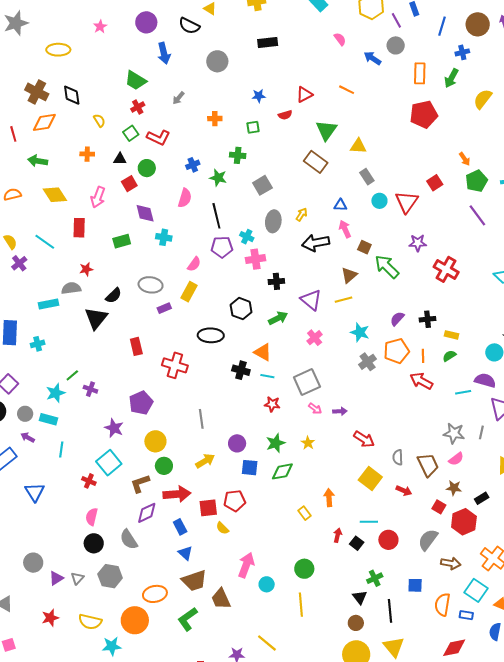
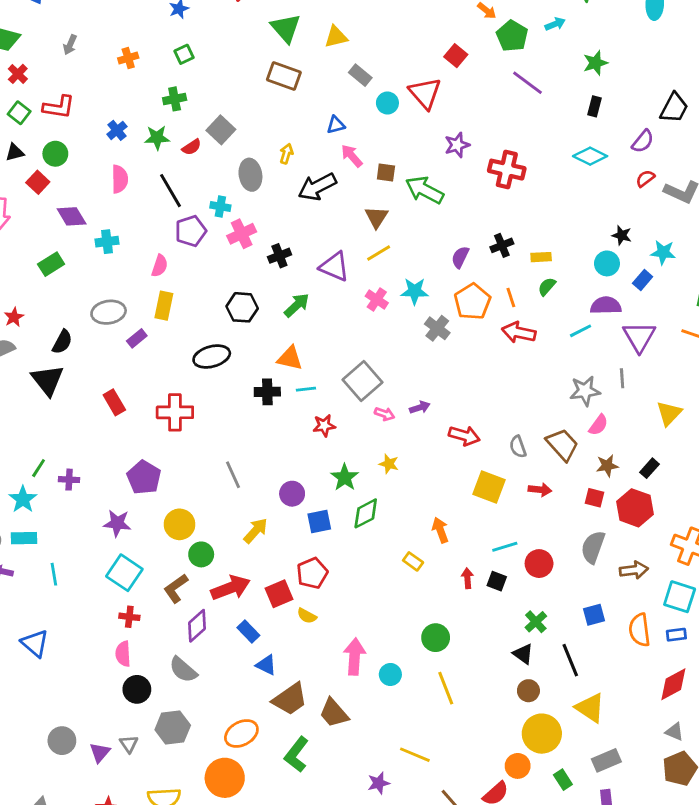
red semicircle: (285, 115) -> (192, 147), moved
pink cross: (315, 338) -> (377, 299), moved
red cross: (89, 481) -> (129, 617), moved

